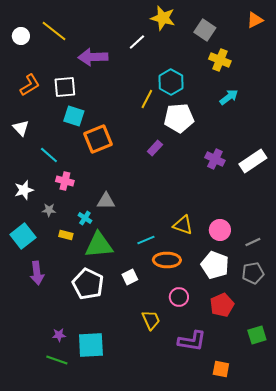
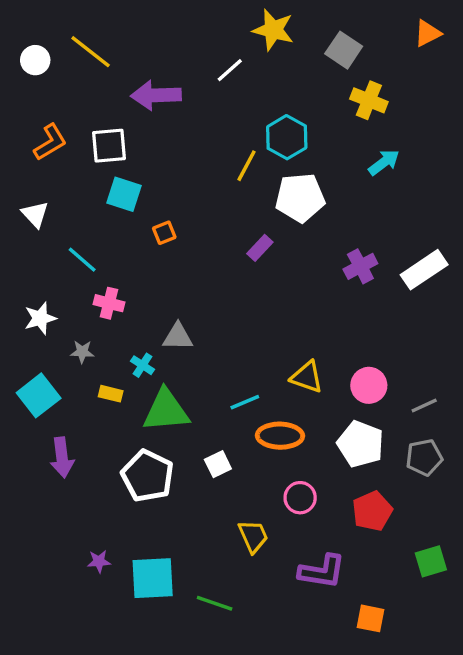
orange square: (98, 139) -> (164, 233), size x0.5
purple cross: (215, 159) -> (360, 266), turned 36
green line: (57, 360) -> (215, 603), moved

